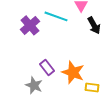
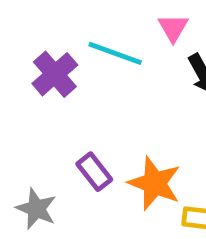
gray star: (34, 85) -> (36, 209), moved

